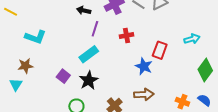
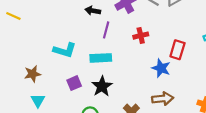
cyan L-shape: (35, 37) -> (65, 50), moved
cyan rectangle: (89, 54) -> (101, 58), turned 36
purple square: (63, 76) -> (74, 83), turned 32
cyan triangle: (16, 85) -> (38, 101), moved

